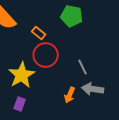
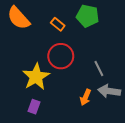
orange rectangle: (39, 33) -> (58, 24), moved

